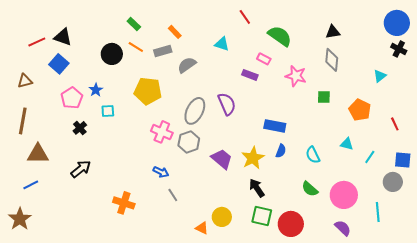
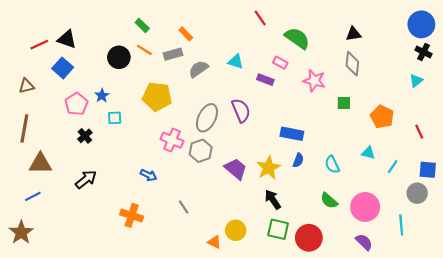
cyan triangle: (222, 44) -> (236, 62), moved
cyan triangle: (380, 76) -> (416, 81), moved
blue arrow: (161, 172) -> (149, 175), moved

